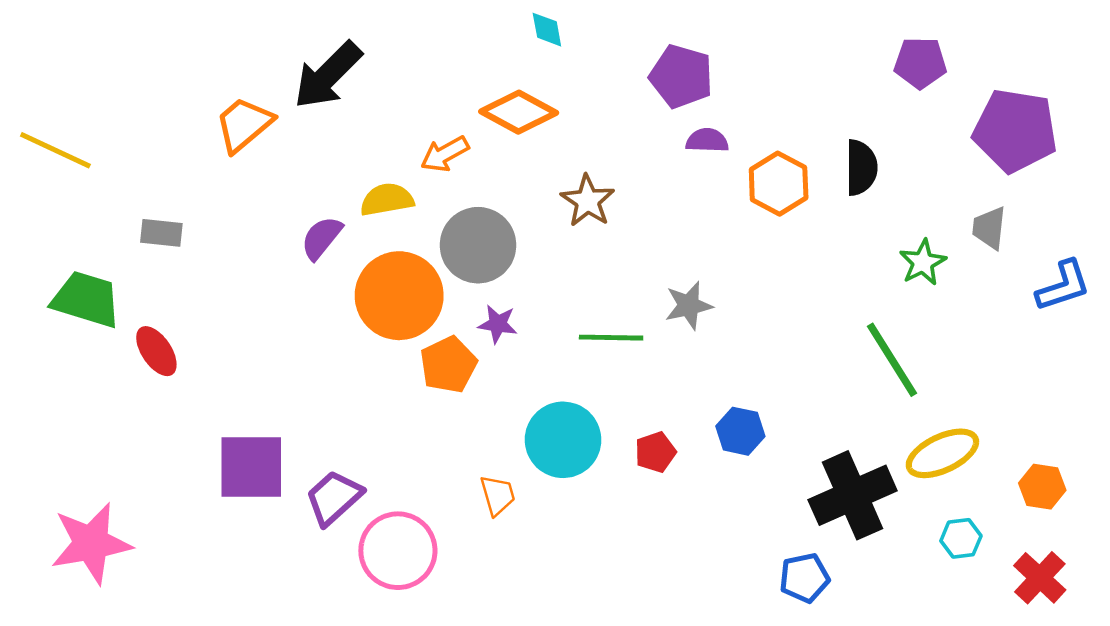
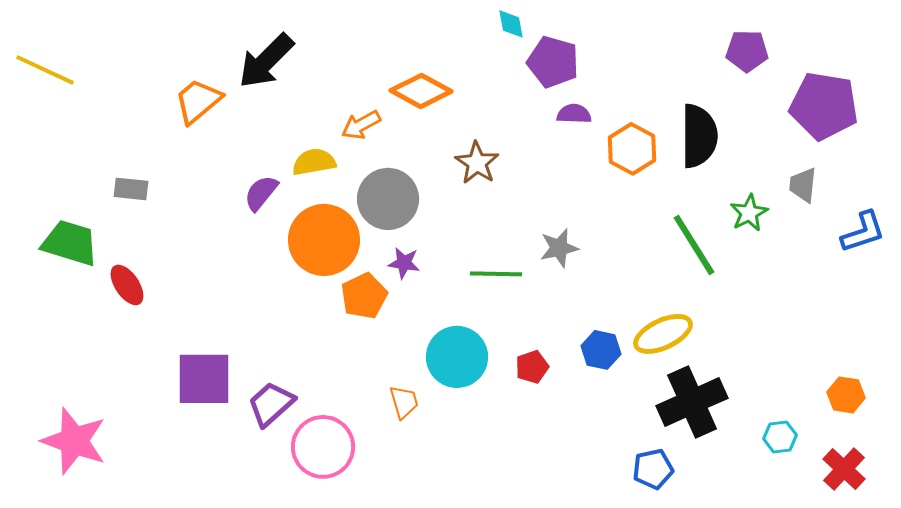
cyan diamond: (547, 30) -> (511, 24), moved
yellow line: (55, 150) -> (45, 70), moved
black semicircle: (861, 168) -> (699, 136), size x1.4
green line: (892, 360) -> (694, 245), moved
yellow ellipse: (942, 453) -> (663, 334), moved
pink star: (91, 543) -> (74, 441), turned 30

